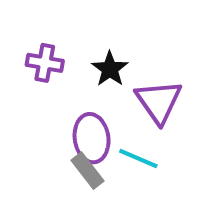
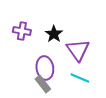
cyan line: (138, 158) -> (80, 78), moved

